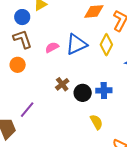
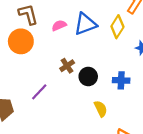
orange circle: (18, 65) -> (21, 41), size x1.5
blue cross: (104, 90) -> (121, 80), moved
purple line: (27, 110) -> (39, 92), moved

